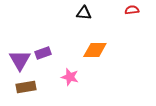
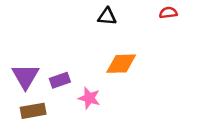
purple rectangle: (43, 53) -> (60, 80), moved

